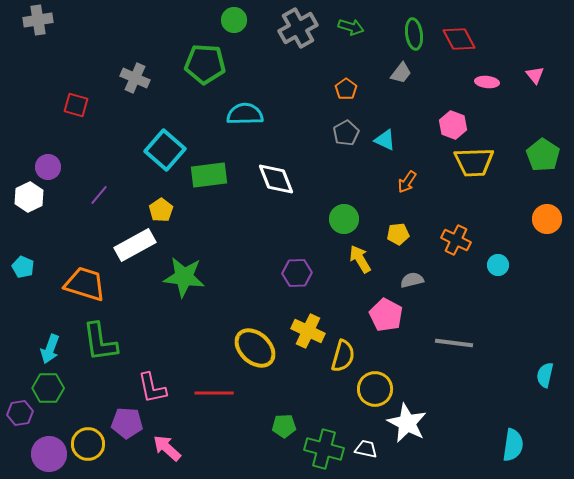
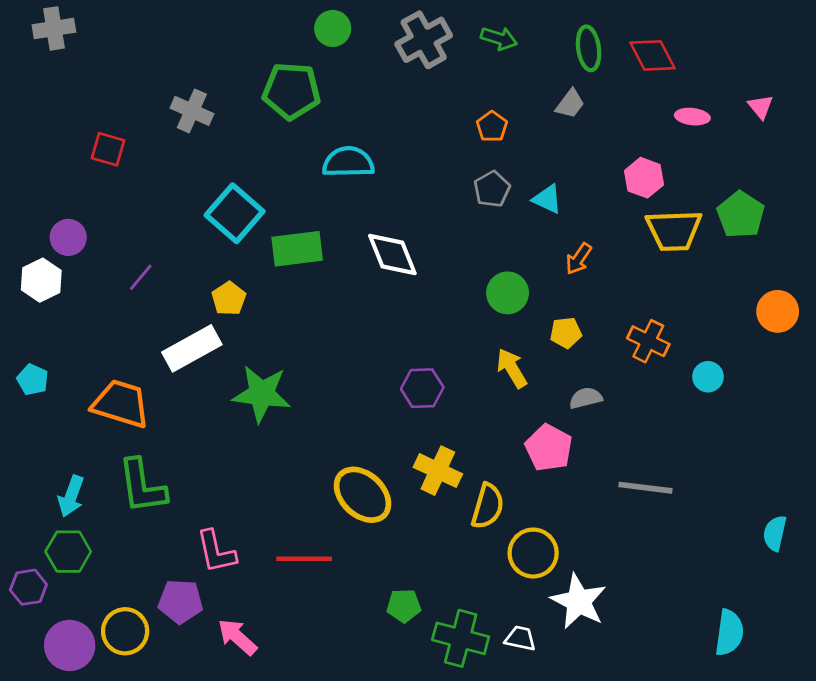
green pentagon: (543, 155) -> (741, 215), moved
green circle: (344, 219) -> (508, 293), moved

